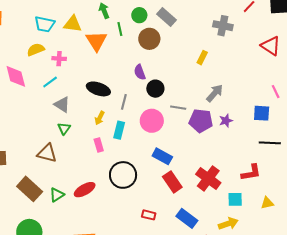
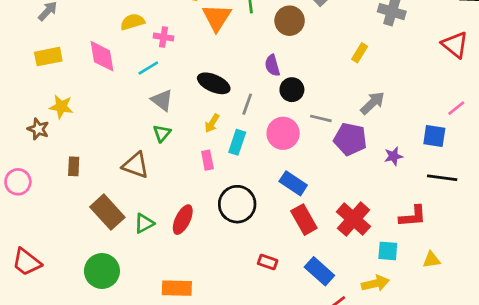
pink line: (276, 92) -> (456, 108), turned 72
purple star: (226, 121) -> (393, 156), moved
red ellipse: (85, 190) -> (183, 220), turned -40

